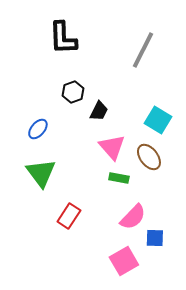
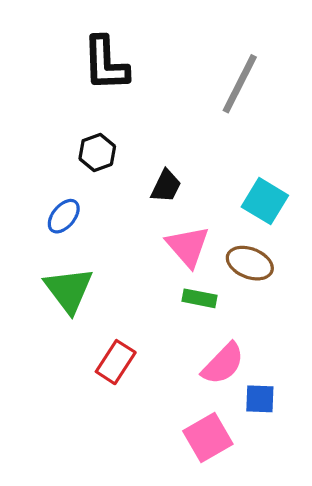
black hexagon: (73, 92) -> (97, 152), moved
brown ellipse: (149, 157) -> (250, 263), turned -32

